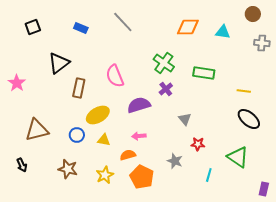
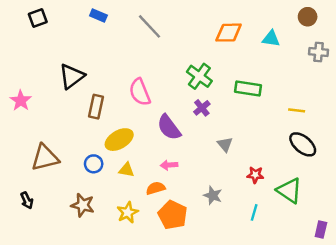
black square: (33, 27) -> (38, 18), moved
blue rectangle: (81, 28) -> (98, 16), moved
purple semicircle: (139, 105) -> (169, 127), turned -110
red star: (198, 144) -> (255, 175), moved

